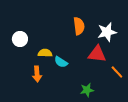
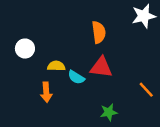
white star: (107, 32) -> (144, 16), moved
red triangle: (97, 54) -> (101, 67), moved

